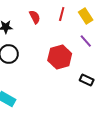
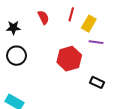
yellow rectangle: (86, 16) -> (89, 24), moved, turned 63
purple line: (86, 41) -> (96, 42), turned -40

